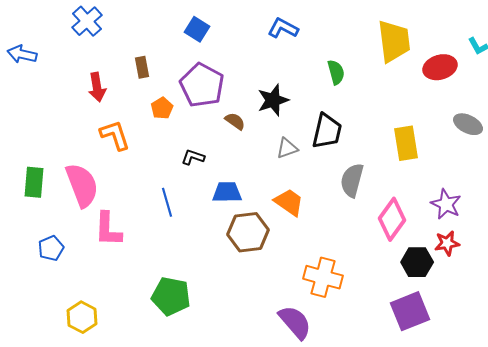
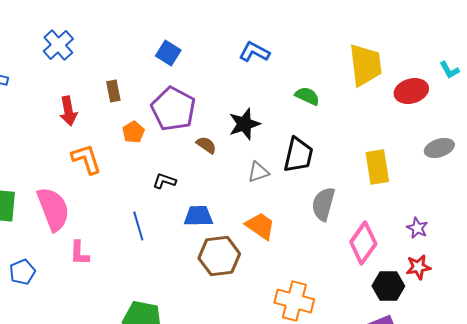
green semicircle: (336, 72) -> (307, 96), turned -50
gray ellipse: (468, 124) -> (439, 148), turned -44
purple star: (446, 204) -> (417, 228), size x0.7
pink L-shape: (108, 229) -> (79, 253), size x0.7

